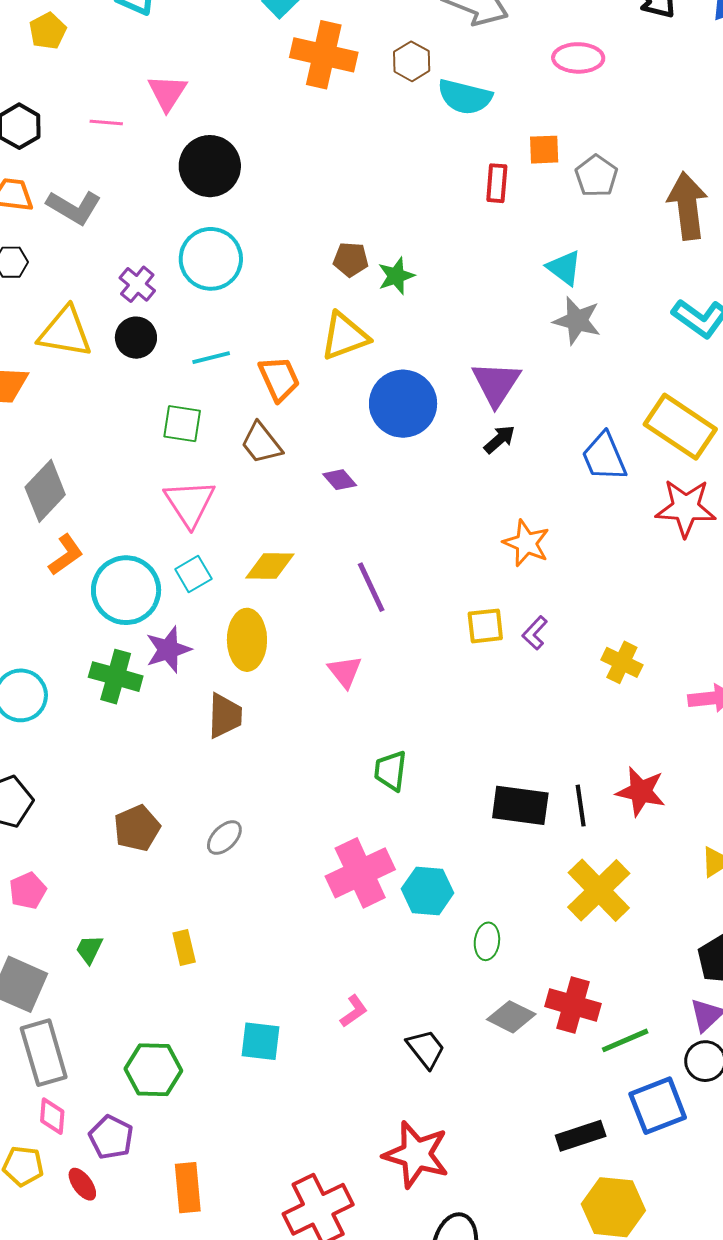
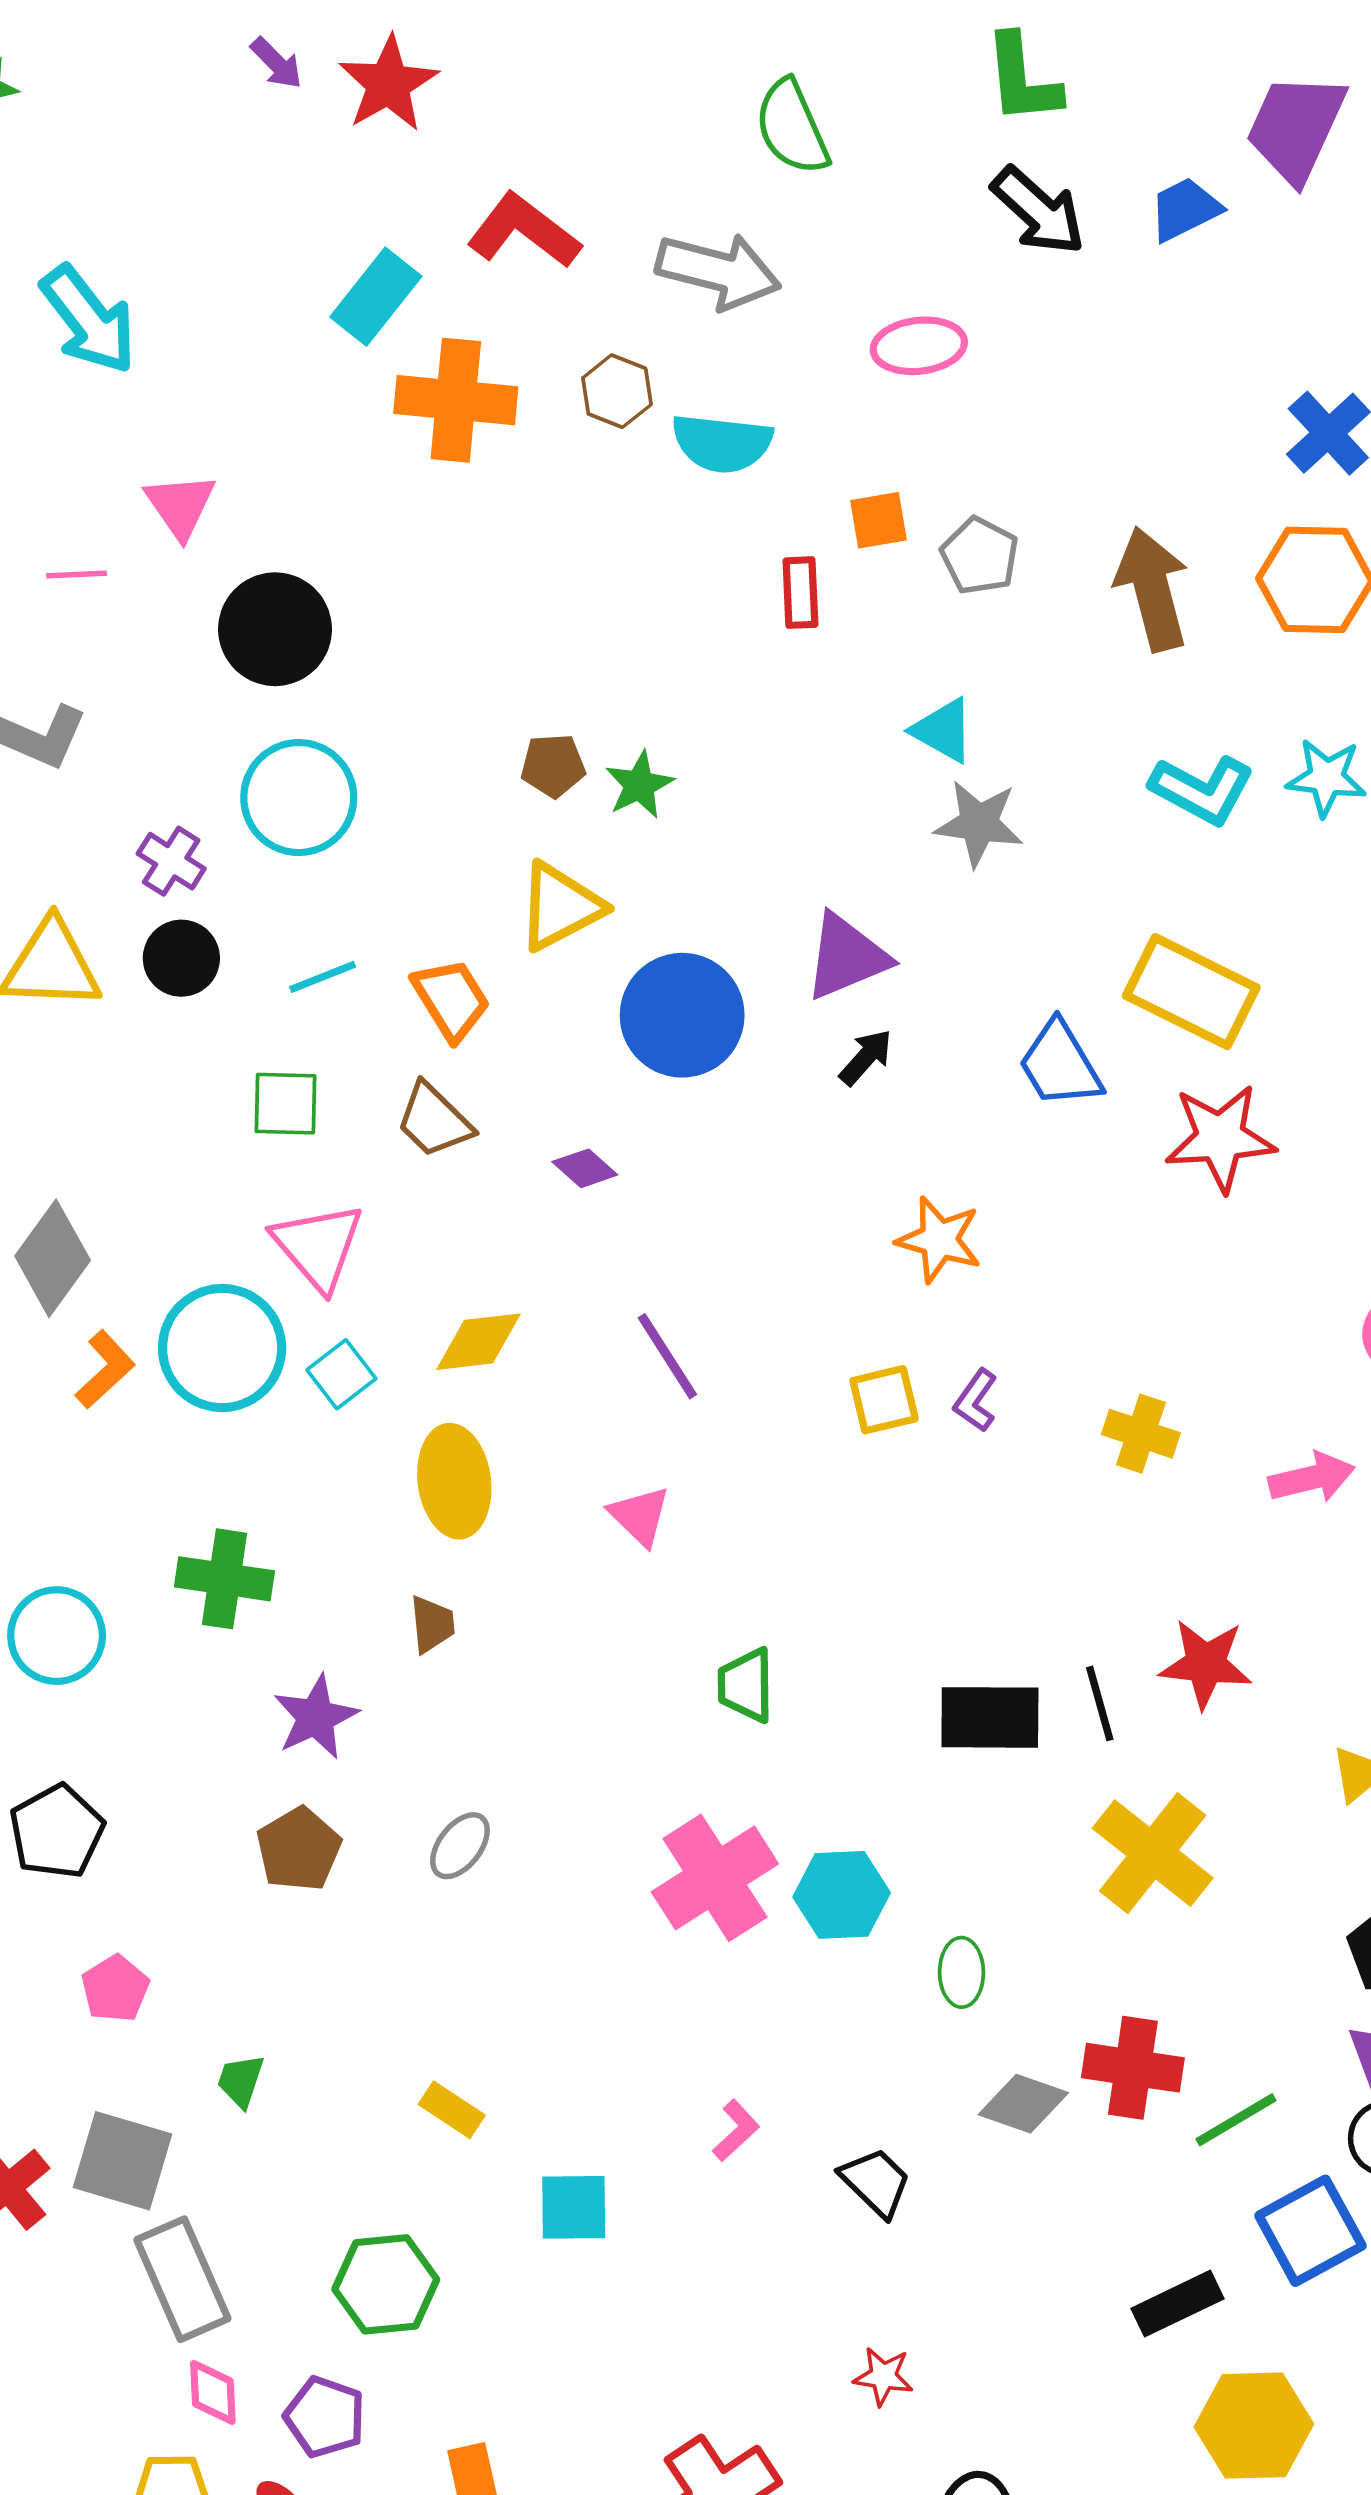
purple triangle: (496, 384) -> (846, 957), turned 42
cyan circle: (126, 590) -> (222, 1348), moved
purple star: (168, 650) -> (316, 1717), moved
brown trapezoid: (225, 716) -> (432, 1624), size x0.7
yellow rectangle: (184, 948) -> (452, 2110), moved, turned -36
red star: (416, 1154) -> (883, 2376), size x0.5

